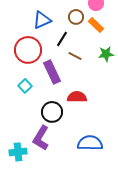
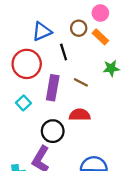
black line: (62, 39) -> (64, 52), turned -49
brown line: (75, 56) -> (81, 82), moved
purple rectangle: (52, 72) -> (53, 88), turned 35

